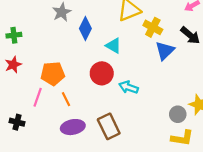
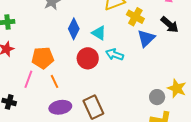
blue diamond: (85, 28) -> (74, 29), moved
cyan arrow: (129, 87) -> (115, 54), moved

